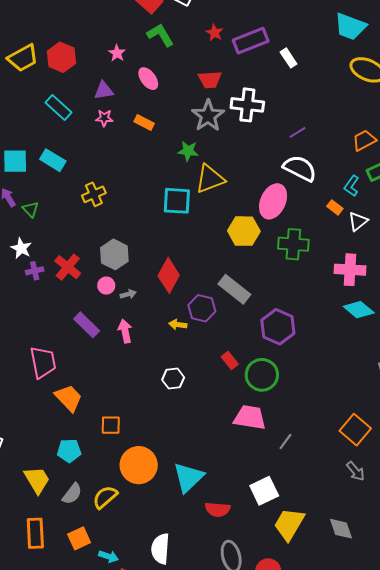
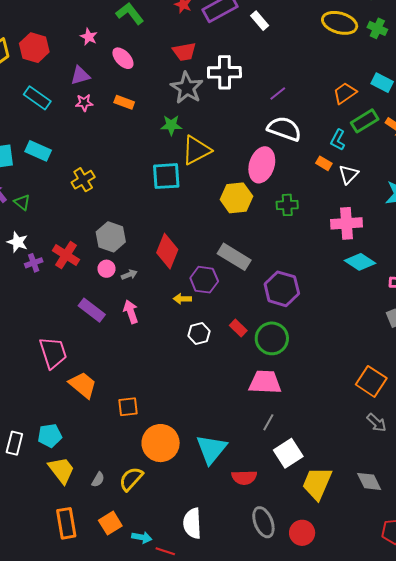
green cross: (293, 244) -> (287, 205), size x0.7
white hexagon: (173, 379) -> (199, 333), moved
gray line: (285, 442) -> (268, 422), moved
cyan pentagon: (69, 451) -> (50, 436), moved
gray semicircle: (72, 494) -> (98, 480), size x0.7

